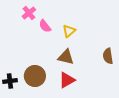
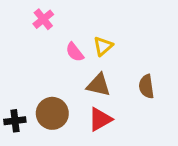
pink semicircle: (45, 26) -> (75, 52), moved
brown semicircle: (108, 56) -> (146, 86), moved

